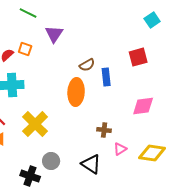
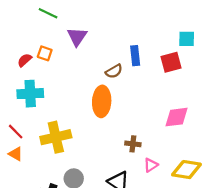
cyan square: (152, 20) -> (187, 39), moved, turned 35
blue rectangle: (106, 77) -> (135, 56), moved
yellow cross: (35, 124) -> (56, 137), turned 32

